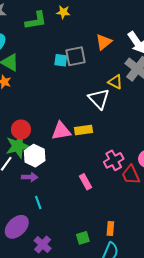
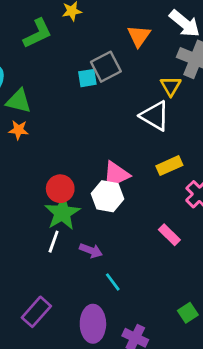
yellow triangle: (115, 82) -> (171, 86), turned 49
yellow rectangle: (84, 130) -> (169, 166), moved
white hexagon: (35, 156) -> (107, 196), moved
purple arrow: (30, 177) -> (91, 251), turned 35
purple ellipse: (17, 227) -> (93, 324), turned -30

